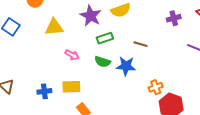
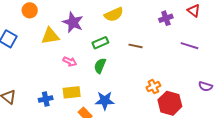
purple star: (91, 16) -> (73, 22), moved
green semicircle: (103, 62) -> (100, 66), turned 98
blue star: (126, 66) -> (105, 101), moved

